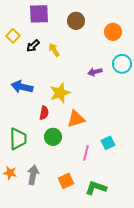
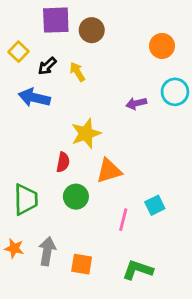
brown circle: (76, 21) -> (92, 30), moved
blue arrow: (22, 87) -> (34, 98), moved
orange square: (66, 181) -> (82, 264), moved, turned 35

